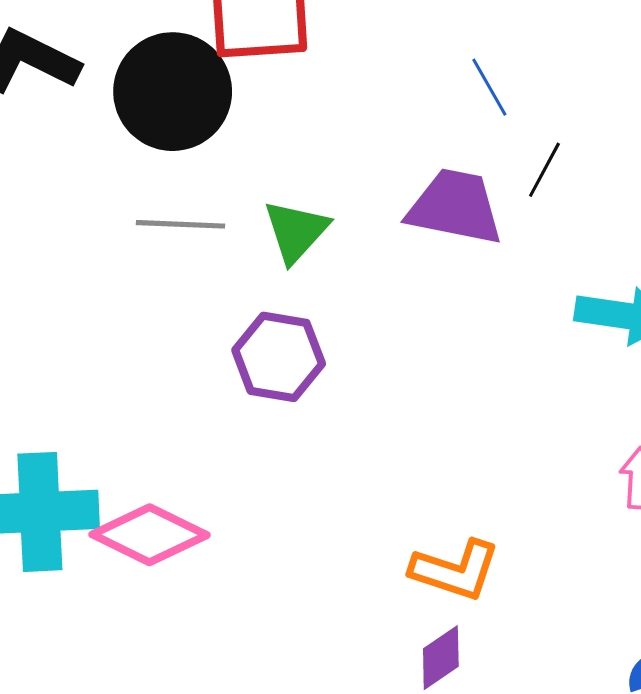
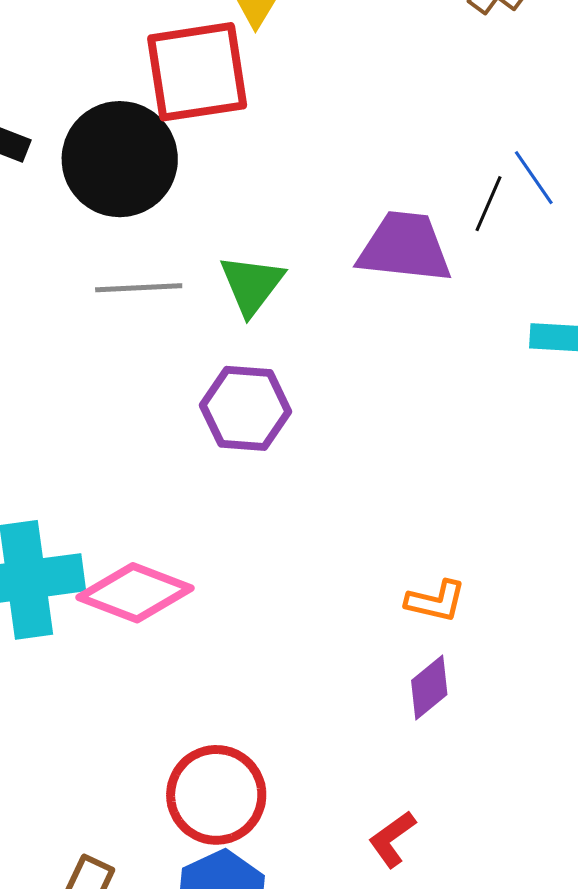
blue line: (489, 87) -> (534, 178), moved
orange L-shape: (455, 570) -> (436, 601), size x0.7

